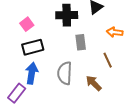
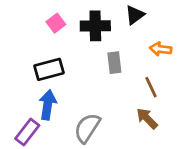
pink square: (27, 24) -> (56, 23), moved
gray semicircle: (65, 73) -> (87, 128), moved, turned 30
brown arrow: (94, 83) -> (147, 118), moved

